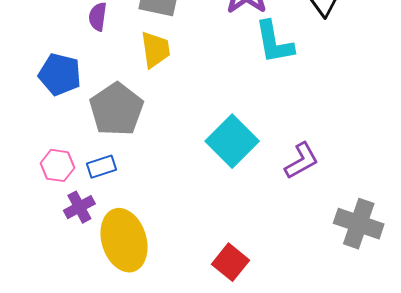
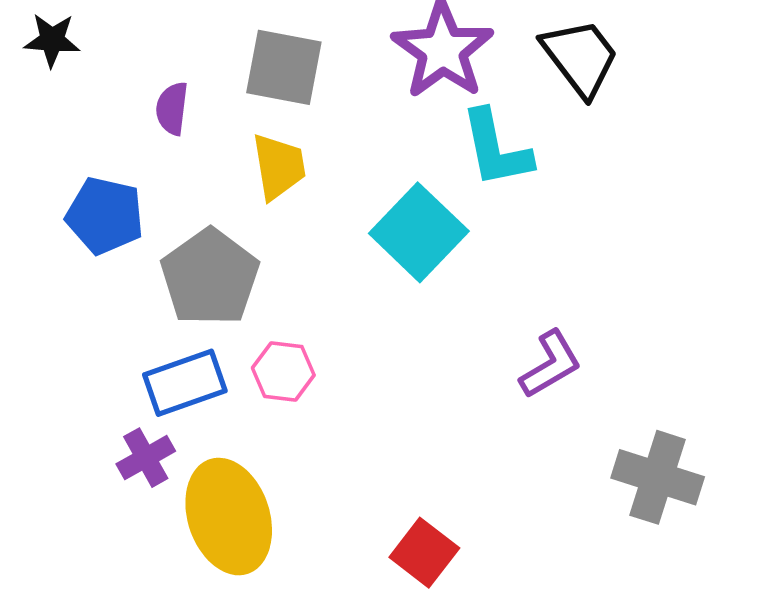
cyan square: (232, 141) -> (419, 232), moved
pink hexagon: (58, 165) -> (283, 371), moved
blue rectangle: (102, 167) -> (185, 383), size x1.5

